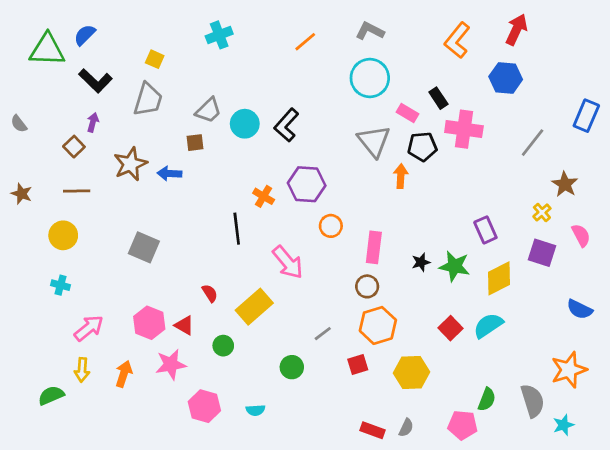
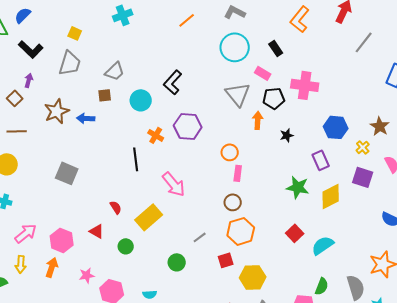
blue hexagon: (506, 78) -> (336, 127), moved
black rectangle: (438, 98) -> (276, 48), moved
cyan circle: (245, 124) -> (141, 100), moved
gray line: (533, 143) -> (364, 42), moved
orange circle: (331, 226) -> (230, 152), moved
pink rectangle: (374, 247) -> (238, 173), size x0.7
black star: (421, 262) -> (287, 135), moved
pink hexagon: (149, 323) -> (62, 240), moved
cyan semicircle: (488, 325) -> (323, 245), moved
pink star: (171, 364) -> (87, 275), moved, size x0.7
yellow hexagon: (412, 373) -> (253, 277), moved

